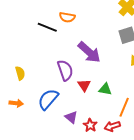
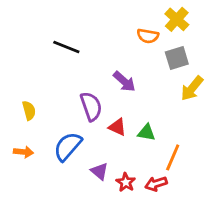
orange semicircle: (67, 17) -> (148, 36), moved
purple arrow: (89, 52) -> (124, 81), size x0.7
red triangle: (84, 85) -> (117, 127), turned -32

